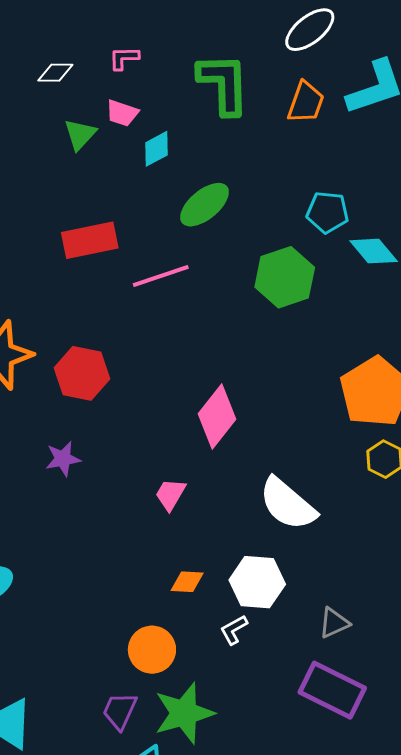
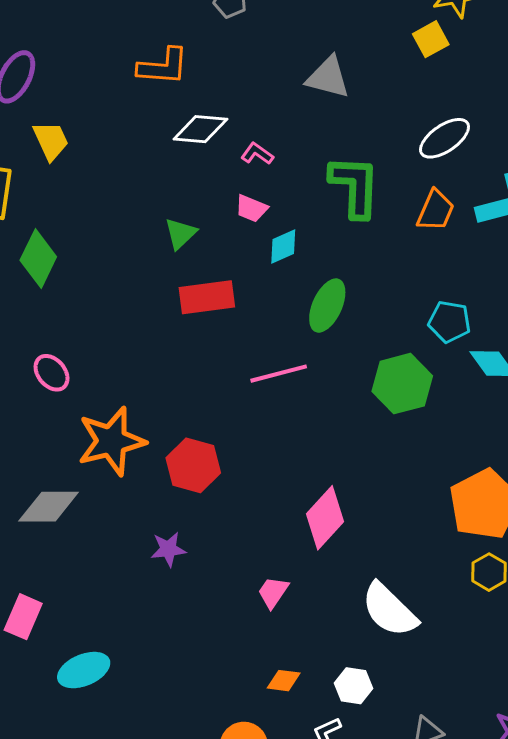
pink L-shape: (124, 58) -> (257, 154), turned 32
white diamond: (55, 73) -> (200, 129), moved, size x1.5
green triangle: (80, 134) -> (181, 233), moved
green ellipse: (204, 205) -> (327, 306), turned -30
red rectangle: (90, 240) -> (207, 297), moved
white hexagon: (257, 582) -> (353, 686), size x0.7

